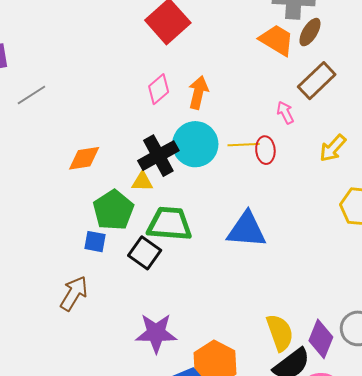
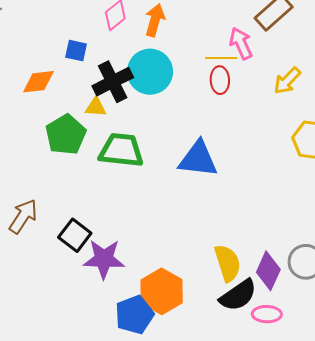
pink arrow: (285, 112) -> (241, 43), size x1.4
yellow line: (244, 145) -> (221, 58), moved
blue square: (95, 242) -> (76, 51), moved
black square: (145, 253) -> (75, 235), moved

